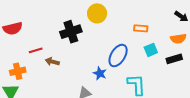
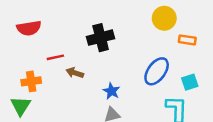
yellow circle: (97, 13) -> (164, 18), moved
cyan square: (151, 50) -> (190, 82), moved
blue star: (100, 73) -> (111, 91), moved

